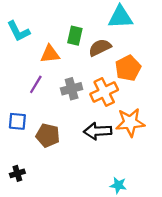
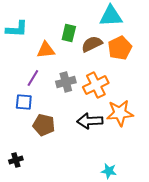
cyan L-shape: (18, 31) -> (17, 29), turned -60
orange pentagon: (128, 68) -> (120, 48), moved
blue square: (17, 121) -> (24, 102), moved

